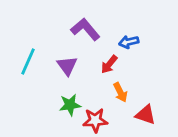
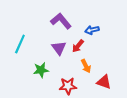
purple triangle: (67, 66) -> (59, 48), moved
green star: (70, 105) -> (41, 70), moved

